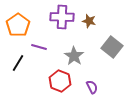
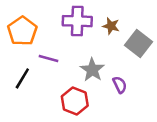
gray square: (112, 47) -> (138, 44), moved
purple semicircle: (92, 87) -> (120, 85), moved

